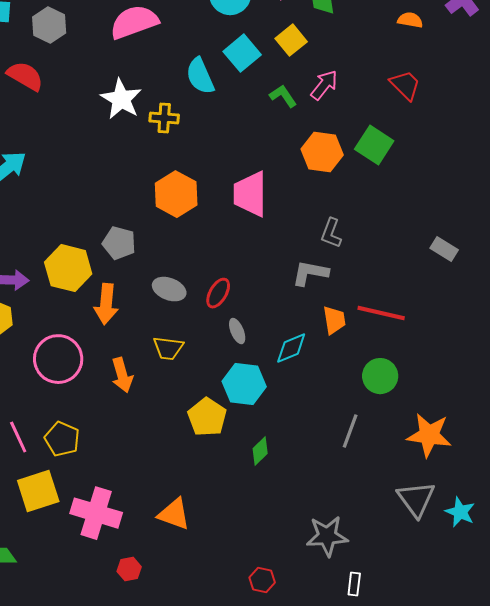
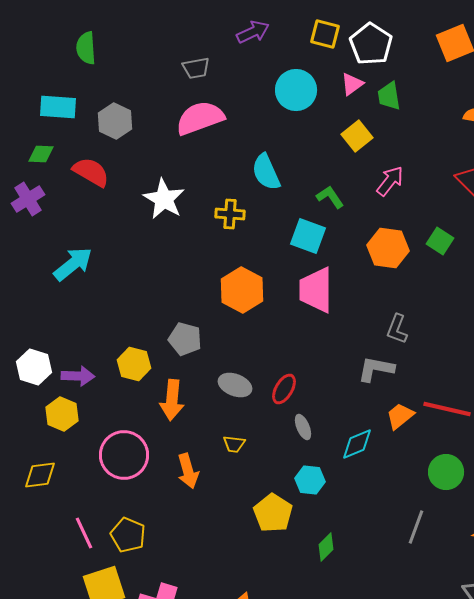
cyan square: (242, 53) -> (308, 236), moved, turned -30
green L-shape: (283, 96) -> (330, 197), moved
white star: (121, 99) -> (164, 199), moved
green square: (374, 145) -> (440, 241), size x0.7
yellow hexagon: (68, 268) -> (134, 364), size x0.7
orange trapezoid: (334, 320) -> (400, 416), turned -120
yellow trapezoid: (168, 348) -> (234, 444), size x0.7
cyan hexagon: (244, 384) -> (310, 480), size x0.7

